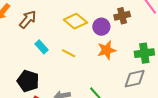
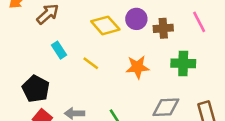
purple circle: (101, 27) -> (136, 19), moved
green cross: (144, 53) -> (183, 63), moved

